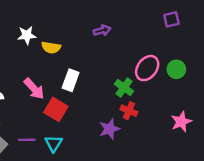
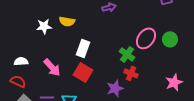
white star: (27, 35) -> (44, 26), moved
pink arrow: (34, 89) -> (52, 67), moved
red square: (56, 109) -> (83, 72), moved

